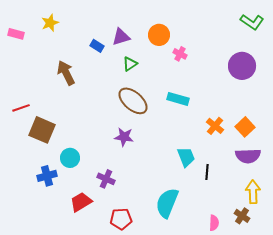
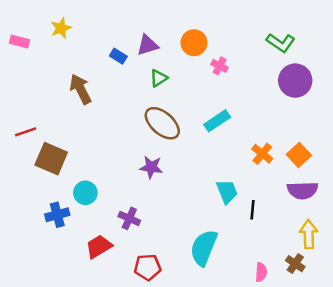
green L-shape: (252, 22) -> (281, 43), moved
cyan rectangle: (178, 99) -> (217, 121), turned -50

